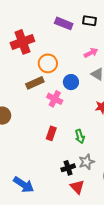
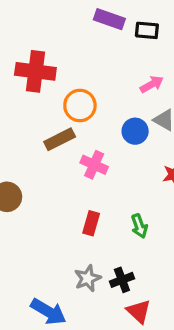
purple rectangle: (64, 23) -> (109, 19), moved
red cross: (22, 42) -> (35, 71), turned 30
blue circle: (71, 82) -> (135, 131), moved
gray star: (87, 162) -> (88, 278), moved

